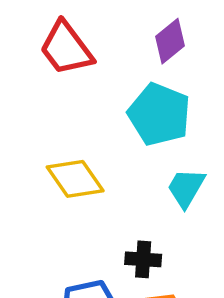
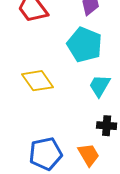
black cross: (143, 259) -> (107, 126), moved

